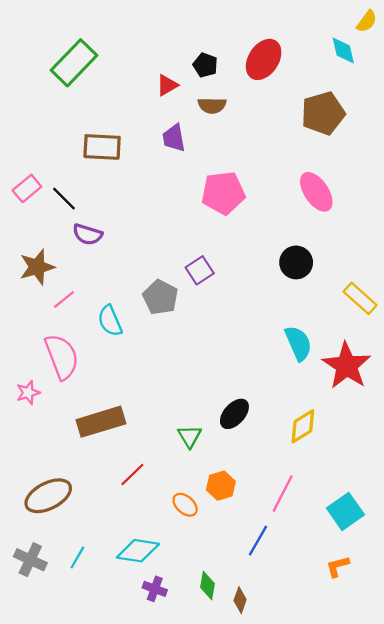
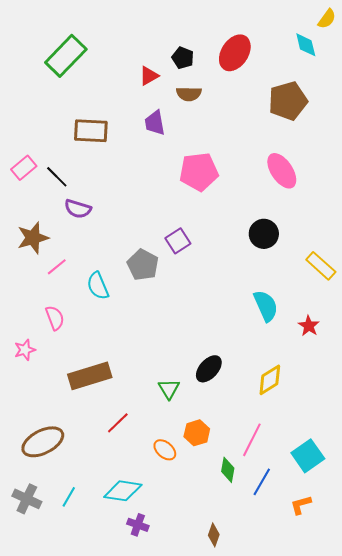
pink semicircle: (62, 357) -> (55, 318), size x0.6
red star: (347, 366) -> (309, 326), size x0.5
blue line: (258, 541) -> (262, 482), moved
green diamond: (208, 585) -> (228, 470), moved

